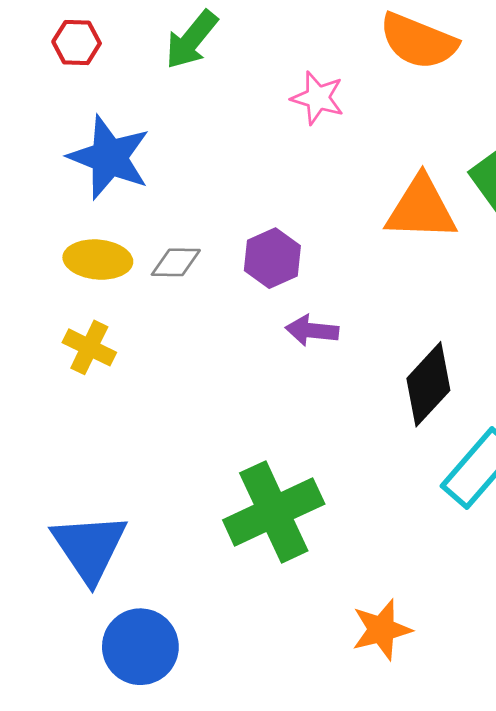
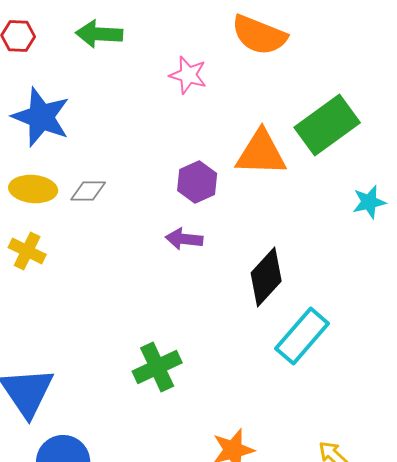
green arrow: (191, 40) -> (99, 34), turned 54
purple hexagon: (272, 258) -> (197, 182), moved
green cross: (274, 512) -> (157, 367), size x0.7

